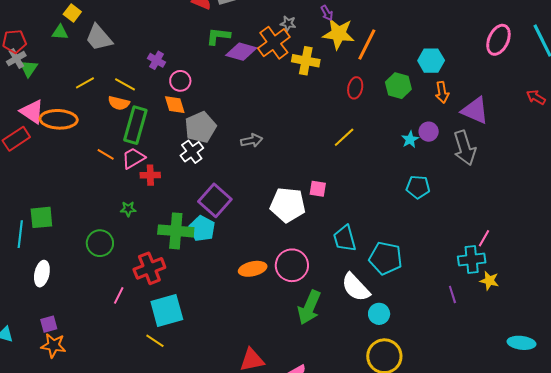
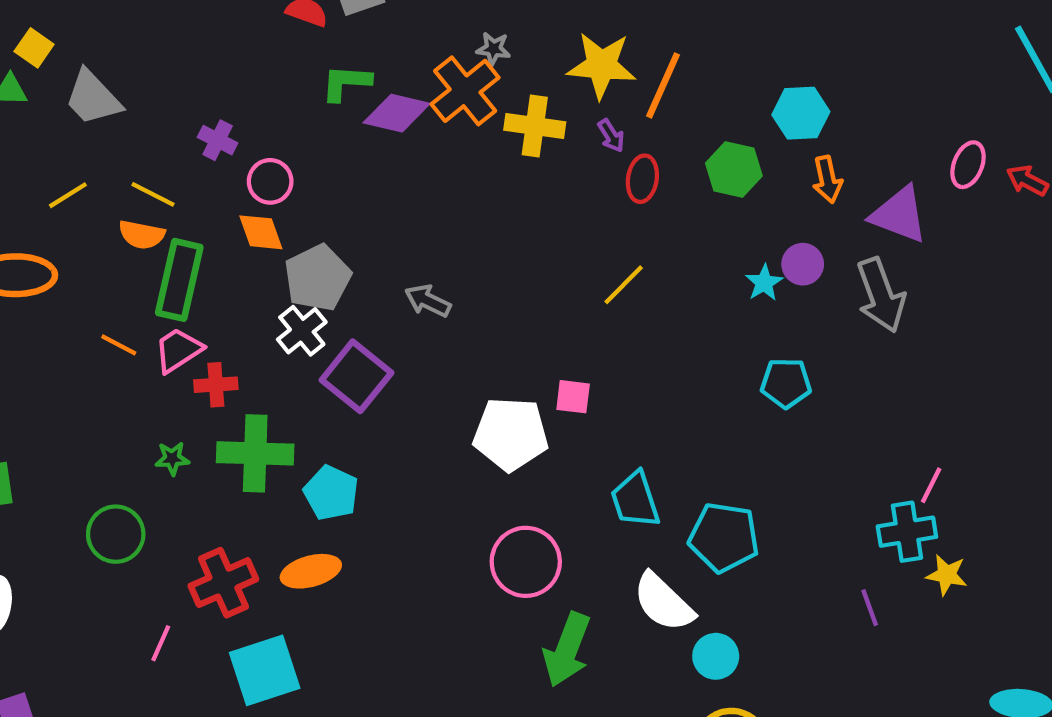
purple arrow: (327, 13) -> (611, 136), moved
pink ellipse: (498, 40) -> (968, 165), moved, size x0.7
gray arrow: (252, 140) -> (428, 301), turned -140
purple square: (215, 200) -> (356, 376), moved
green cross: (176, 231) -> (255, 453), moved
orange ellipse: (253, 269) -> (311, 571), moved

